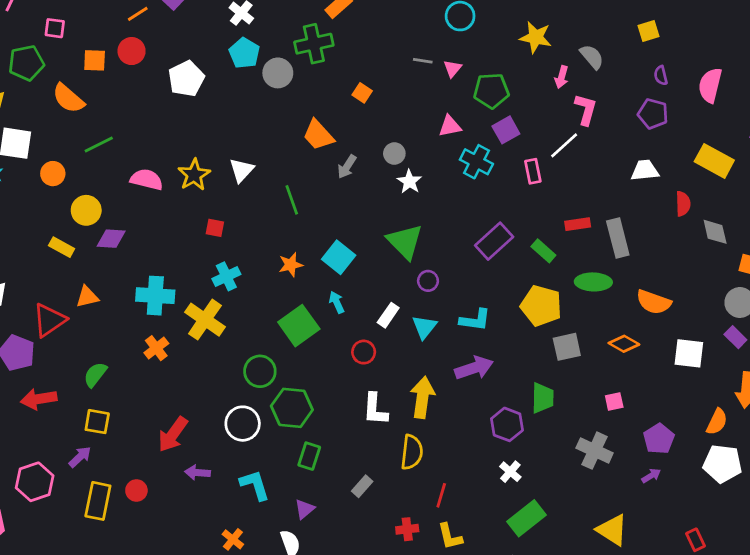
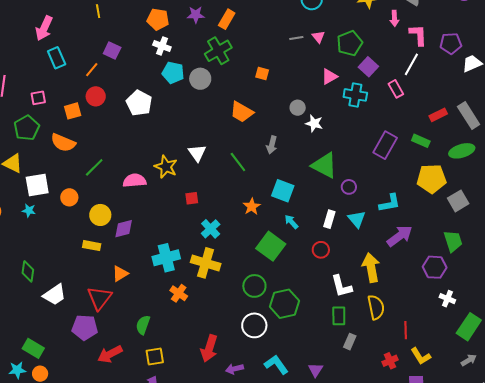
purple pentagon: (653, 114) -> (451, 43), moved
gray arrow: (347, 167) -> (272, 145), moved
green rectangle: (309, 456) -> (339, 316), moved

